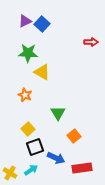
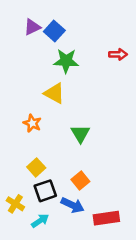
green star: (28, 53) -> (66, 61), moved
green triangle: (58, 113) -> (80, 134), moved
orange square: (74, 136) -> (80, 180), moved
yellow cross: (10, 173) -> (15, 204), moved

